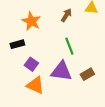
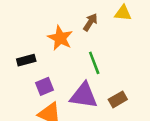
orange star: (31, 21) -> (60, 38), moved
purple square: (31, 64) -> (44, 86), turned 32

